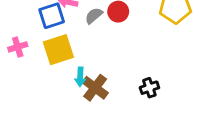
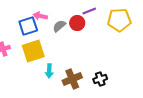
brown cross: (95, 88) -> (72, 79), moved, turned 30

